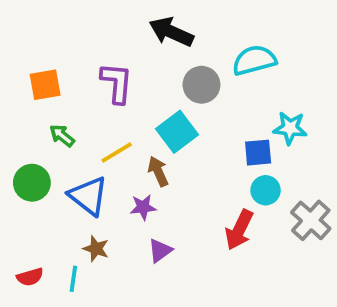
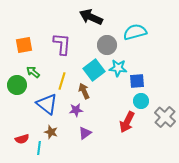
cyan star: (290, 128) -> (118, 68), moved
yellow line: (117, 153) -> (62, 81), turned -42
green circle: (32, 183) -> (17, 85), moved
red semicircle: (30, 277) -> (22, 139), moved

